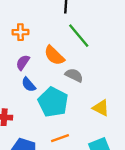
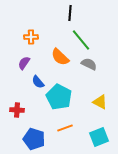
purple semicircle: (23, 62) -> (24, 63), moved
gray semicircle: (74, 75) -> (89, 64), moved

